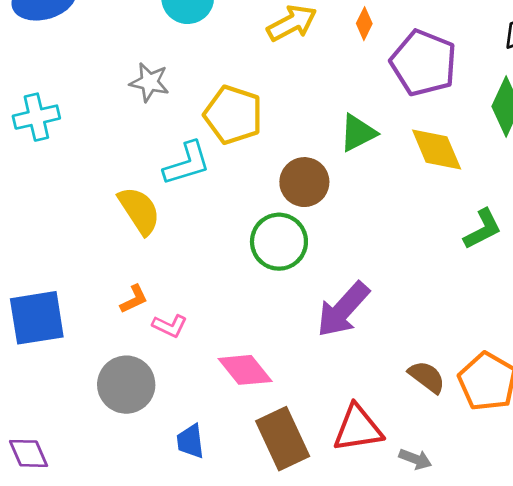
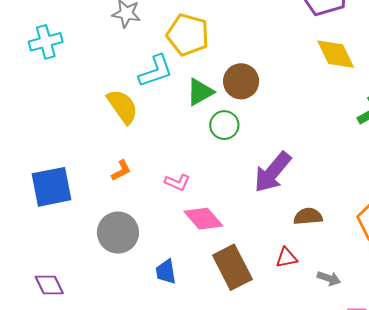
green triangle: (358, 133) -> (200, 92), moved
green circle: (279, 242) -> (224, 125), size x0.7
pink L-shape: (170, 326) -> (177, 182), moved
brown semicircle: (427, 377) -> (308, 216), moved, turned -40
red triangle: (358, 428) -> (286, 258), size x0.6

